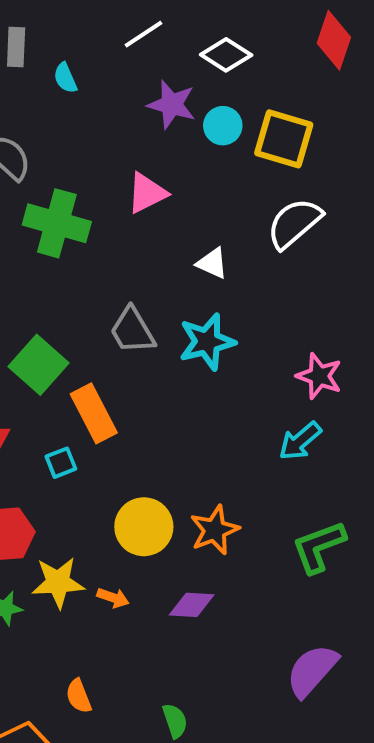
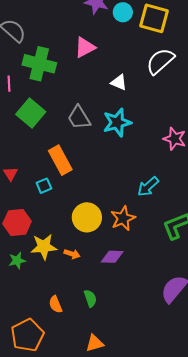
green square: (38, 365) -> (31, 113), moved
cyan arrow: (300, 441) -> (148, 187), moved
green semicircle: (175, 721) -> (90, 298), moved

